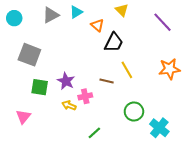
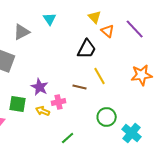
cyan triangle: (76, 12) -> (50, 19), turned -32
gray triangle: (51, 15) -> (22, 32), moved
orange triangle: (97, 25) -> (108, 31), moved
green square: (40, 87) -> (18, 104), moved

